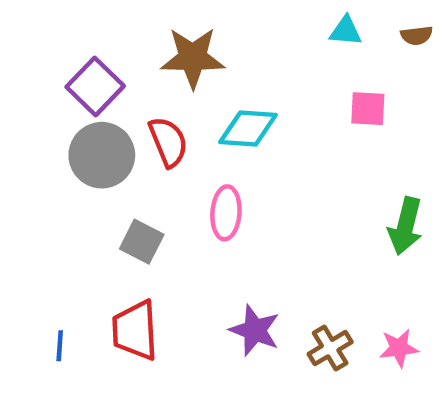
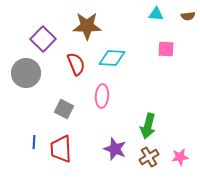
gray circle: (102, 155) -> (26, 73), moved
green arrow: (405, 226) -> (148, 126), moved
blue line: (60, 346) -> (34, 142), moved

